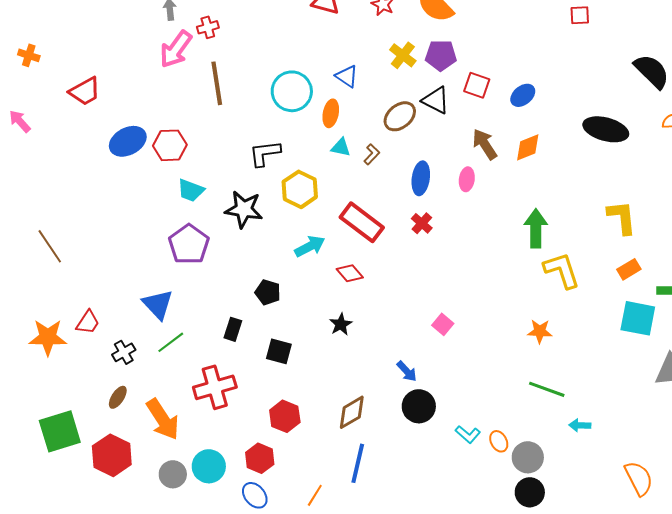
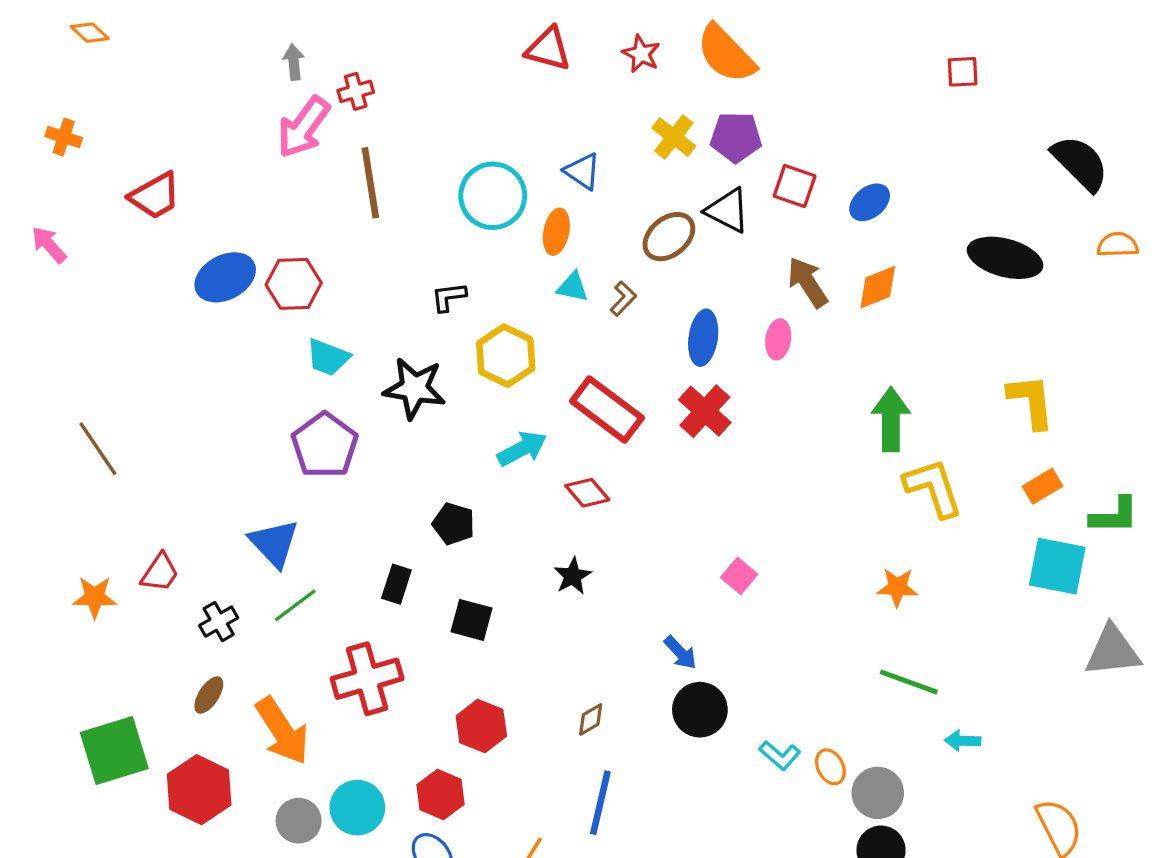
black L-shape: (265, 153) -> (449, 297), size x0.7
red cross: (422, 223) -> (705, 411), size x1.5
orange star: (48, 337) -> (95, 597), size x0.7
brown diamond: (352, 412) -> (591, 719), size x0.6

